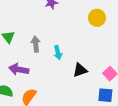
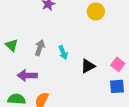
gray arrow: (36, 44) -> (40, 48), turned 35

